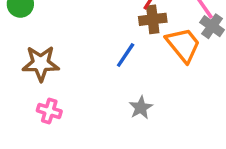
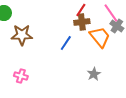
brown star: (41, 63) -> (22, 35), moved
gray star: (141, 108) -> (94, 74), moved

